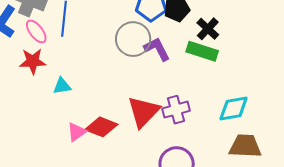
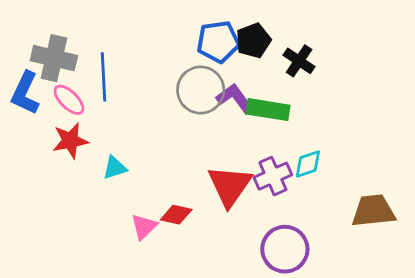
green rectangle: (202, 51) -> (268, 110), moved
cyan diamond: (234, 108) -> (308, 164), moved, size x0.7
red diamond: (101, 127) -> (176, 215), size x0.7

